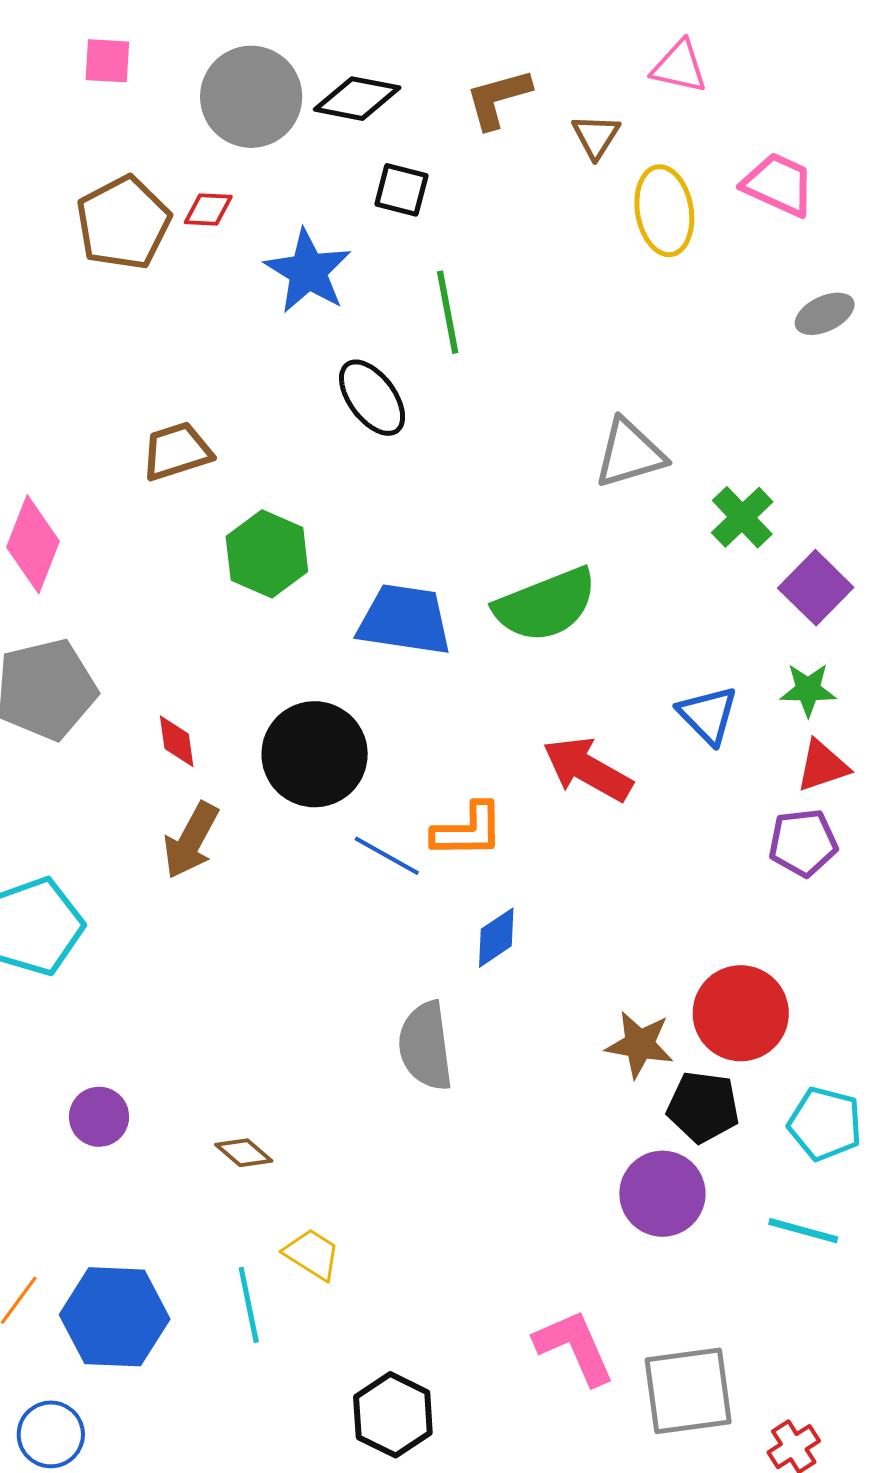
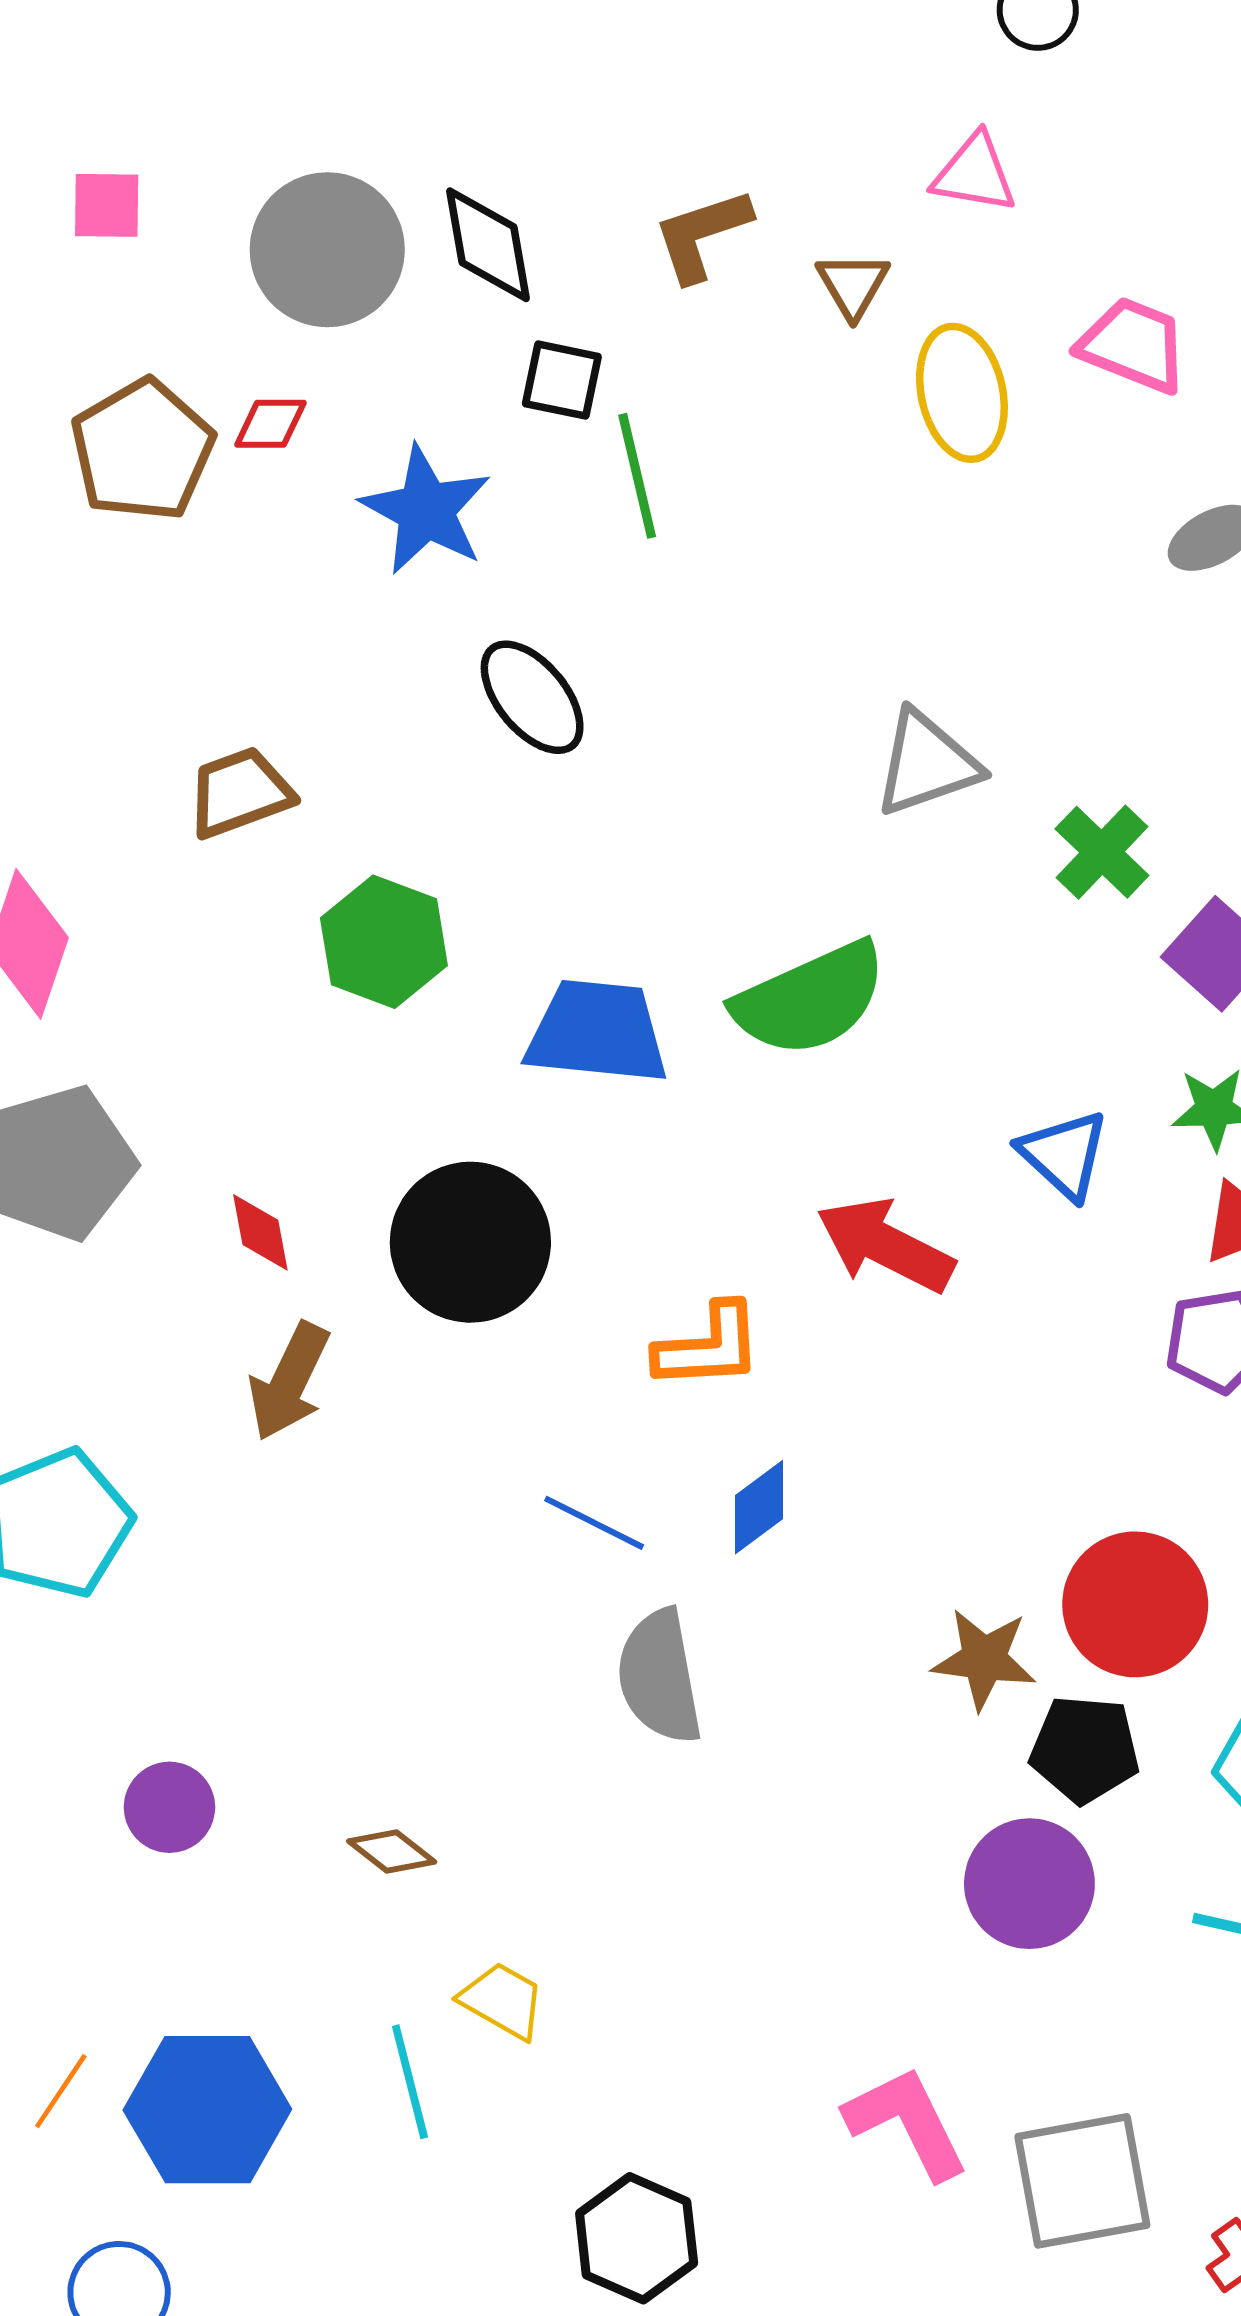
black diamond: (357, 99) -> (488, 245), turned 72
green line: (448, 312) -> (637, 476), moved
blue line: (387, 856) -> (594, 1523), moved

